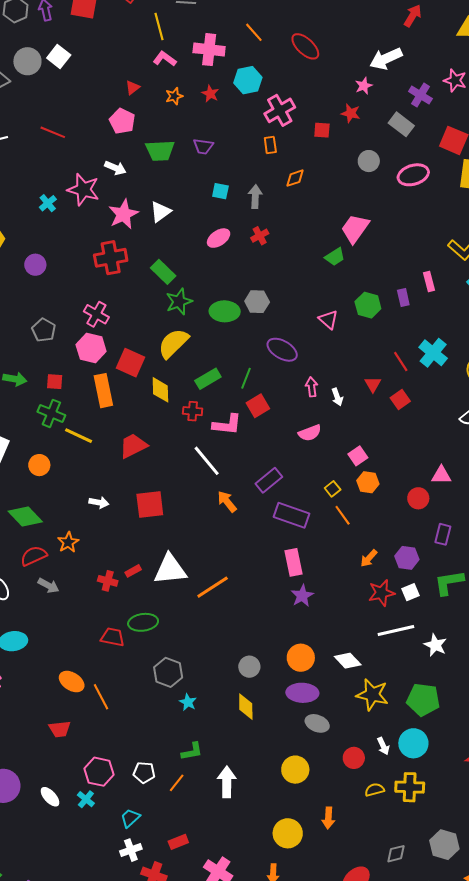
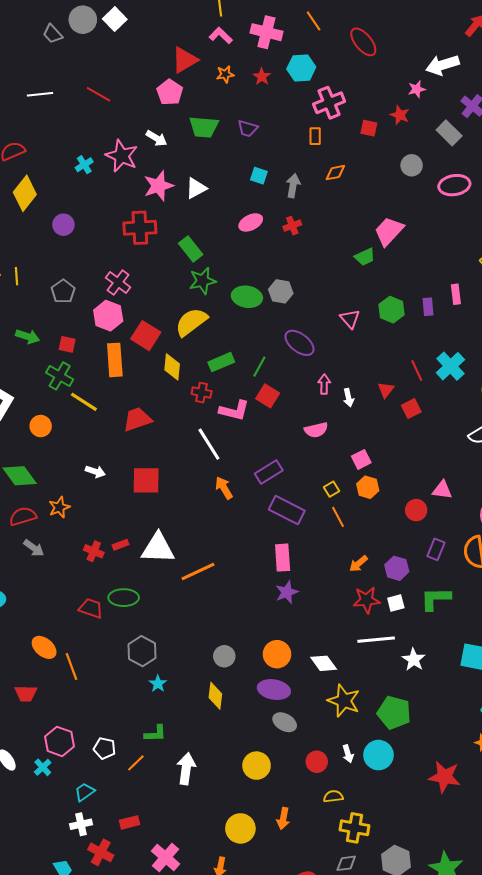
red triangle: (133, 87) -> (185, 60), size x1.8
red square: (258, 406) -> (268, 396), turned -35
yellow cross: (410, 787) -> (354, 828), moved

